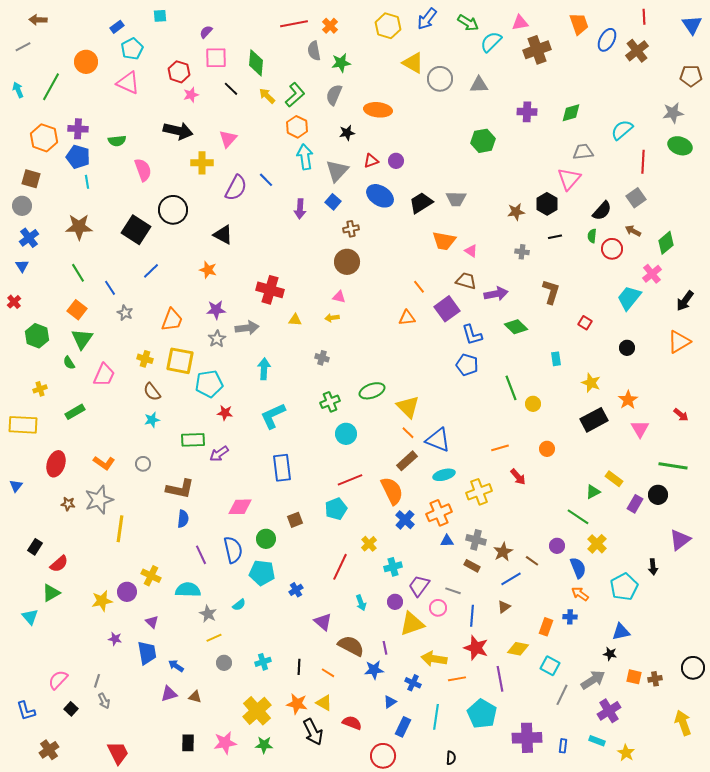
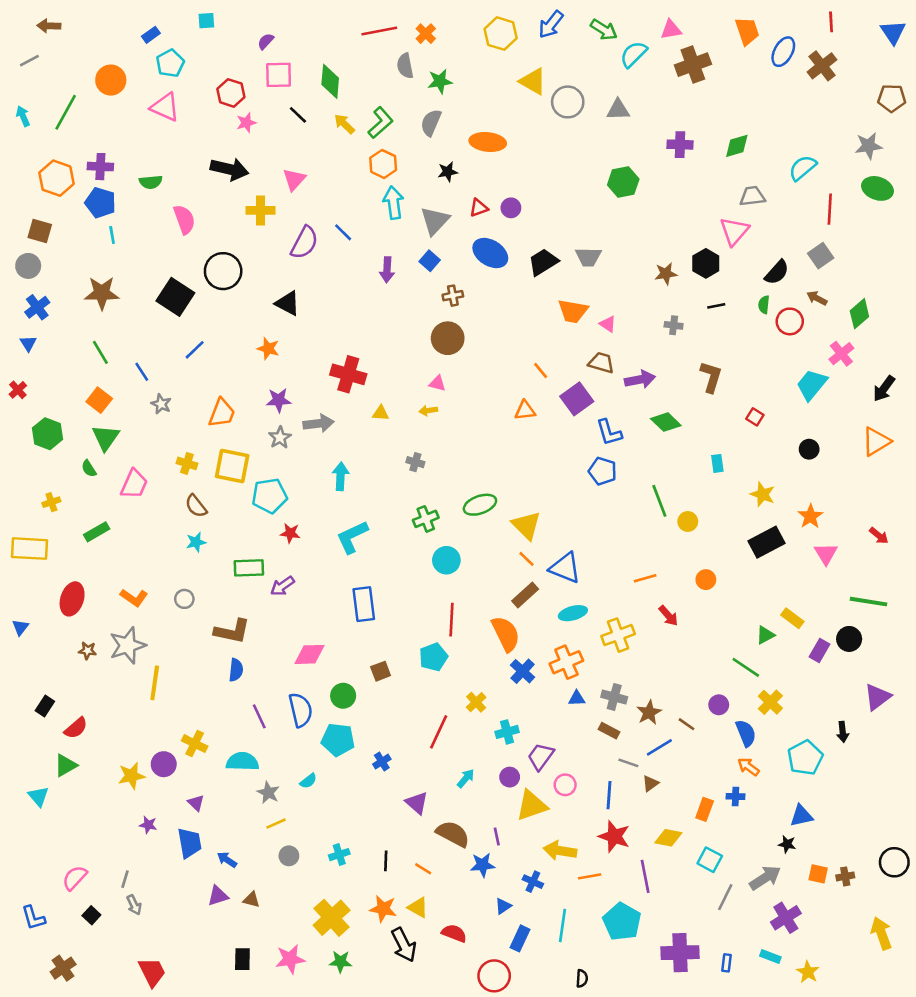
red line: (350, 480) -> (452, 620), turned -65
gray line: (453, 591) -> (628, 763), moved
cyan arrow: (361, 603) -> (466, 778), turned -119

